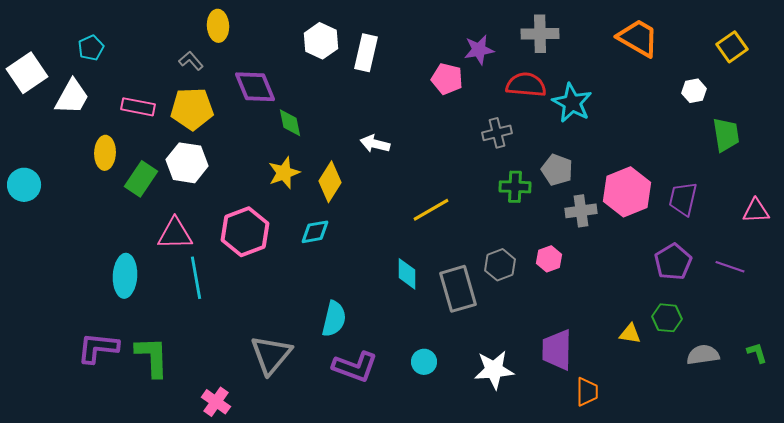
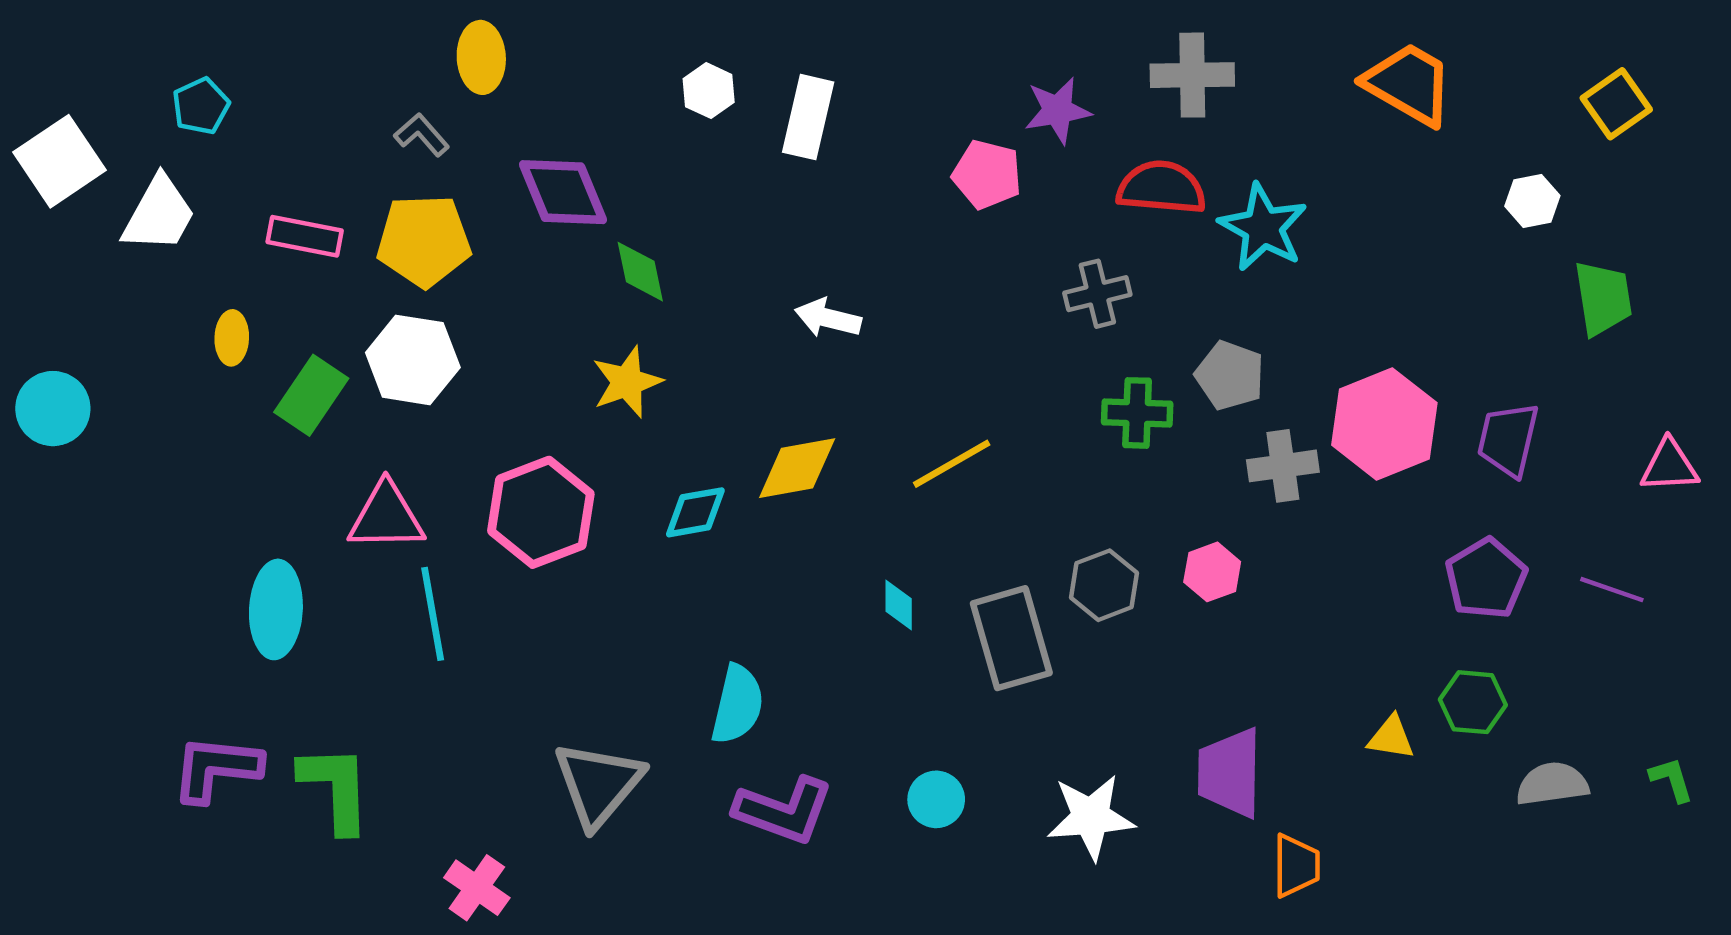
white hexagon: (321, 41) -> (709, 91), size x0.7
yellow ellipse: (105, 153) -> (232, 338), size x0.7
yellow diamond: (330, 182) -> (797, 468), moved, turned 48
cyan diamond: (407, 274) -> (899, 605), size x0.7

